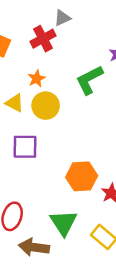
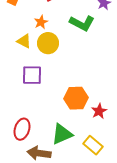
green L-shape: (89, 80) -> (82, 23), turned -125
green triangle: (64, 223) -> (62, 134), turned 40

